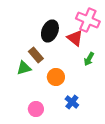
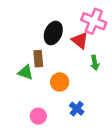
brown rectangle: (36, 55) -> (38, 59), turned 35
green arrow: (89, 59) -> (95, 63), turned -40
green triangle: (24, 68) -> (26, 72), turned 35

